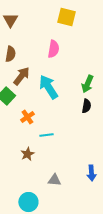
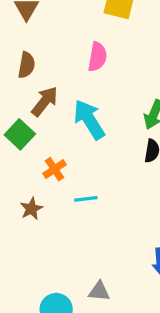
brown star: (27, 154) -> (31, 209), moved
gray triangle: (54, 180) -> (99, 291), moved

